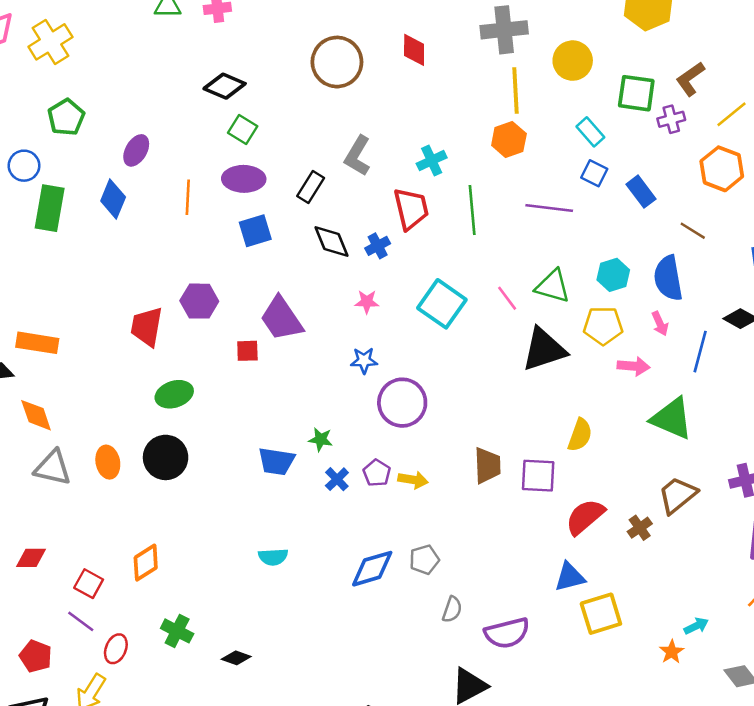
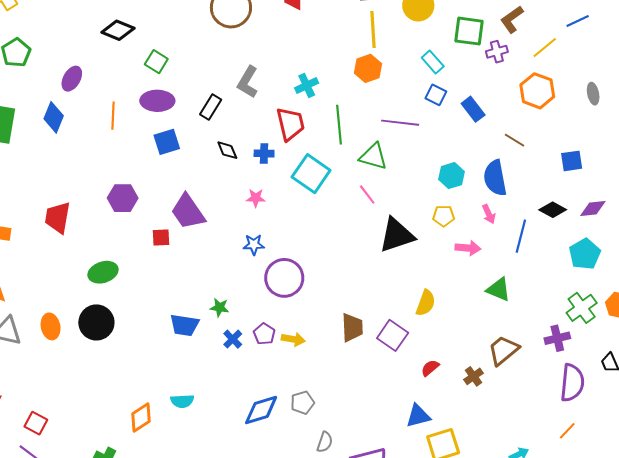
black diamond: (225, 86) -> (118, 30), moved
black diamond: (331, 241) -> (227, 150), size x0.7
blue cross: (378, 246) -> (264, 153), turned 30
green triangle: (553, 286) -> (373, 156), moved
cyan square: (442, 304) -> (311, 174), moved
yellow pentagon: (603, 326) -> (444, 216), size x0.7
red trapezoid: (147, 327) -> (58, 218), moved
green triangle: (672, 418) -> (499, 289), size x0.7
purple square: (538, 476) -> (393, 335), turned 32
red semicircle: (585, 517) -> (430, 368), size x0.6
orange diamond: (146, 563) -> (141, 418), moved

